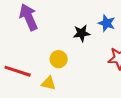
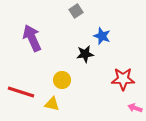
blue star: (107, 23) -> (102, 36), moved

